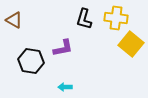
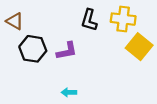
black hexagon: (31, 61) -> (33, 49), moved

